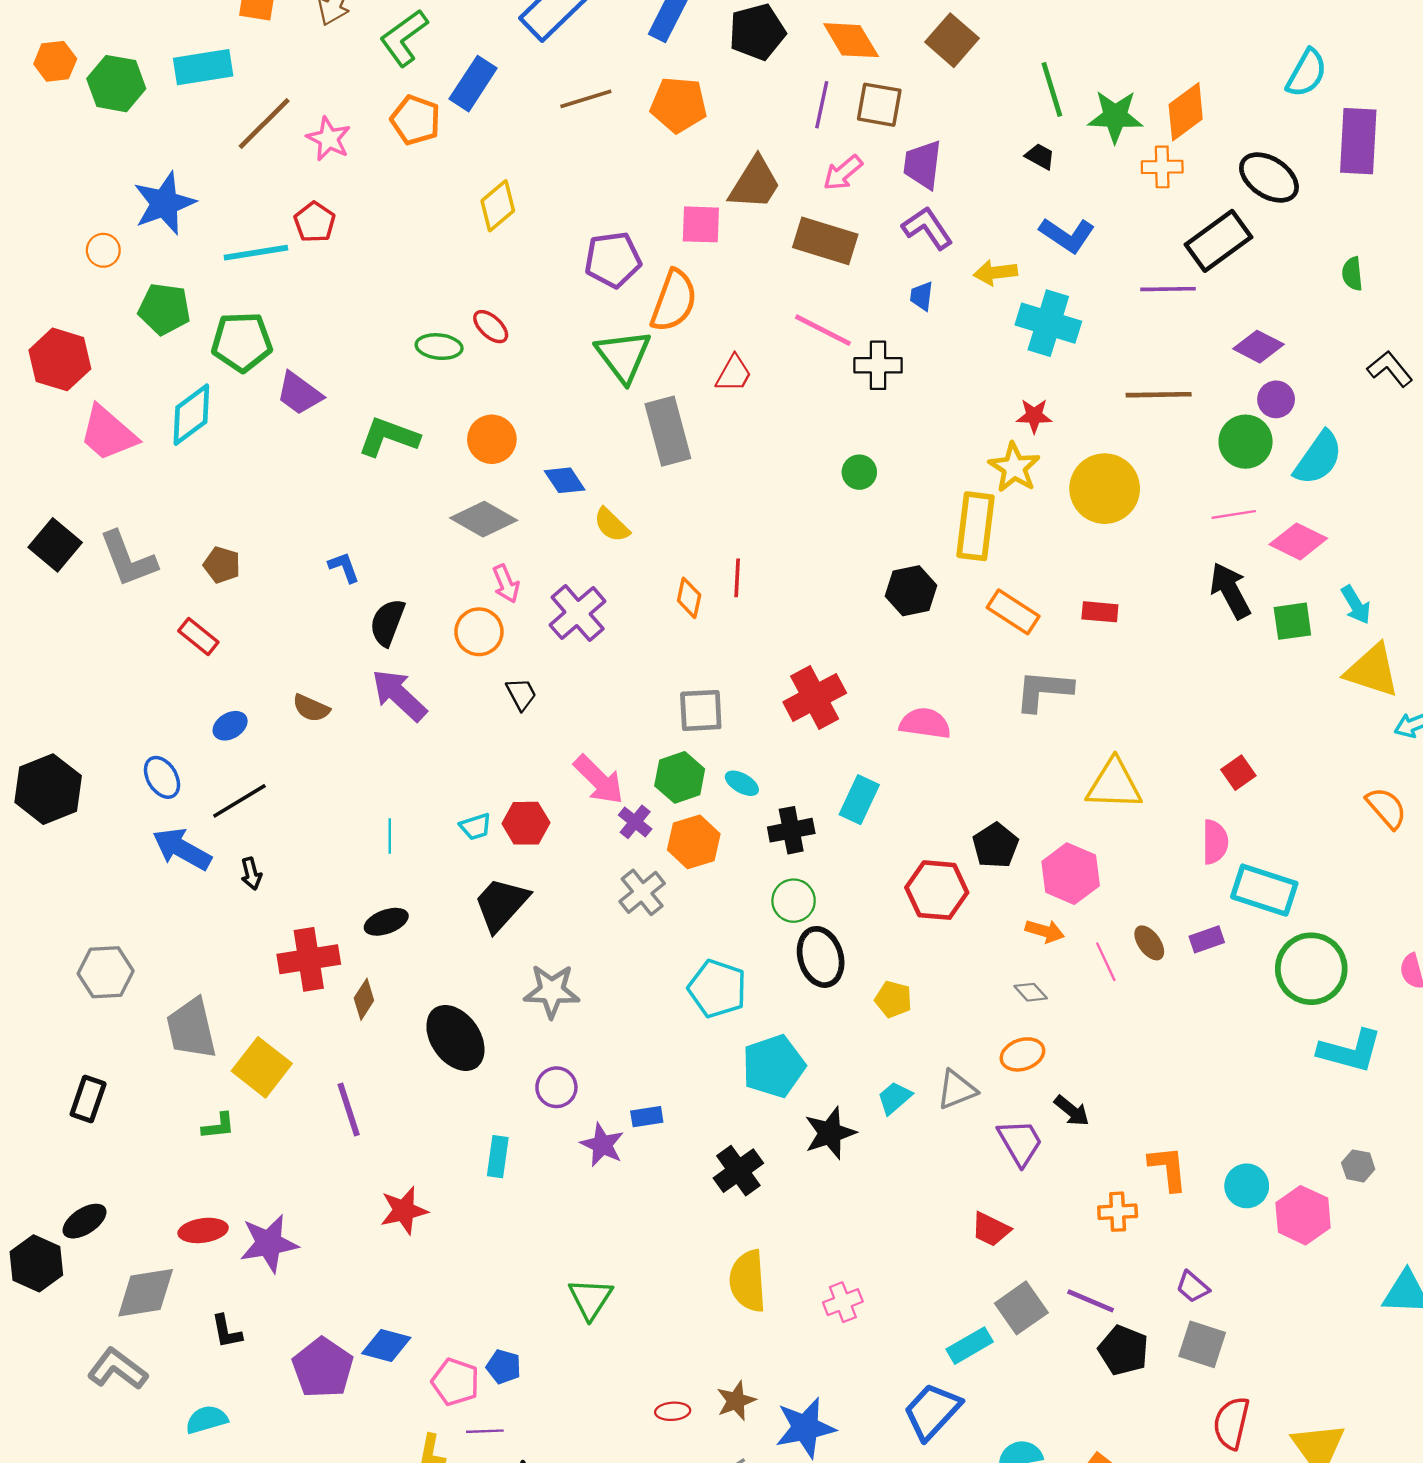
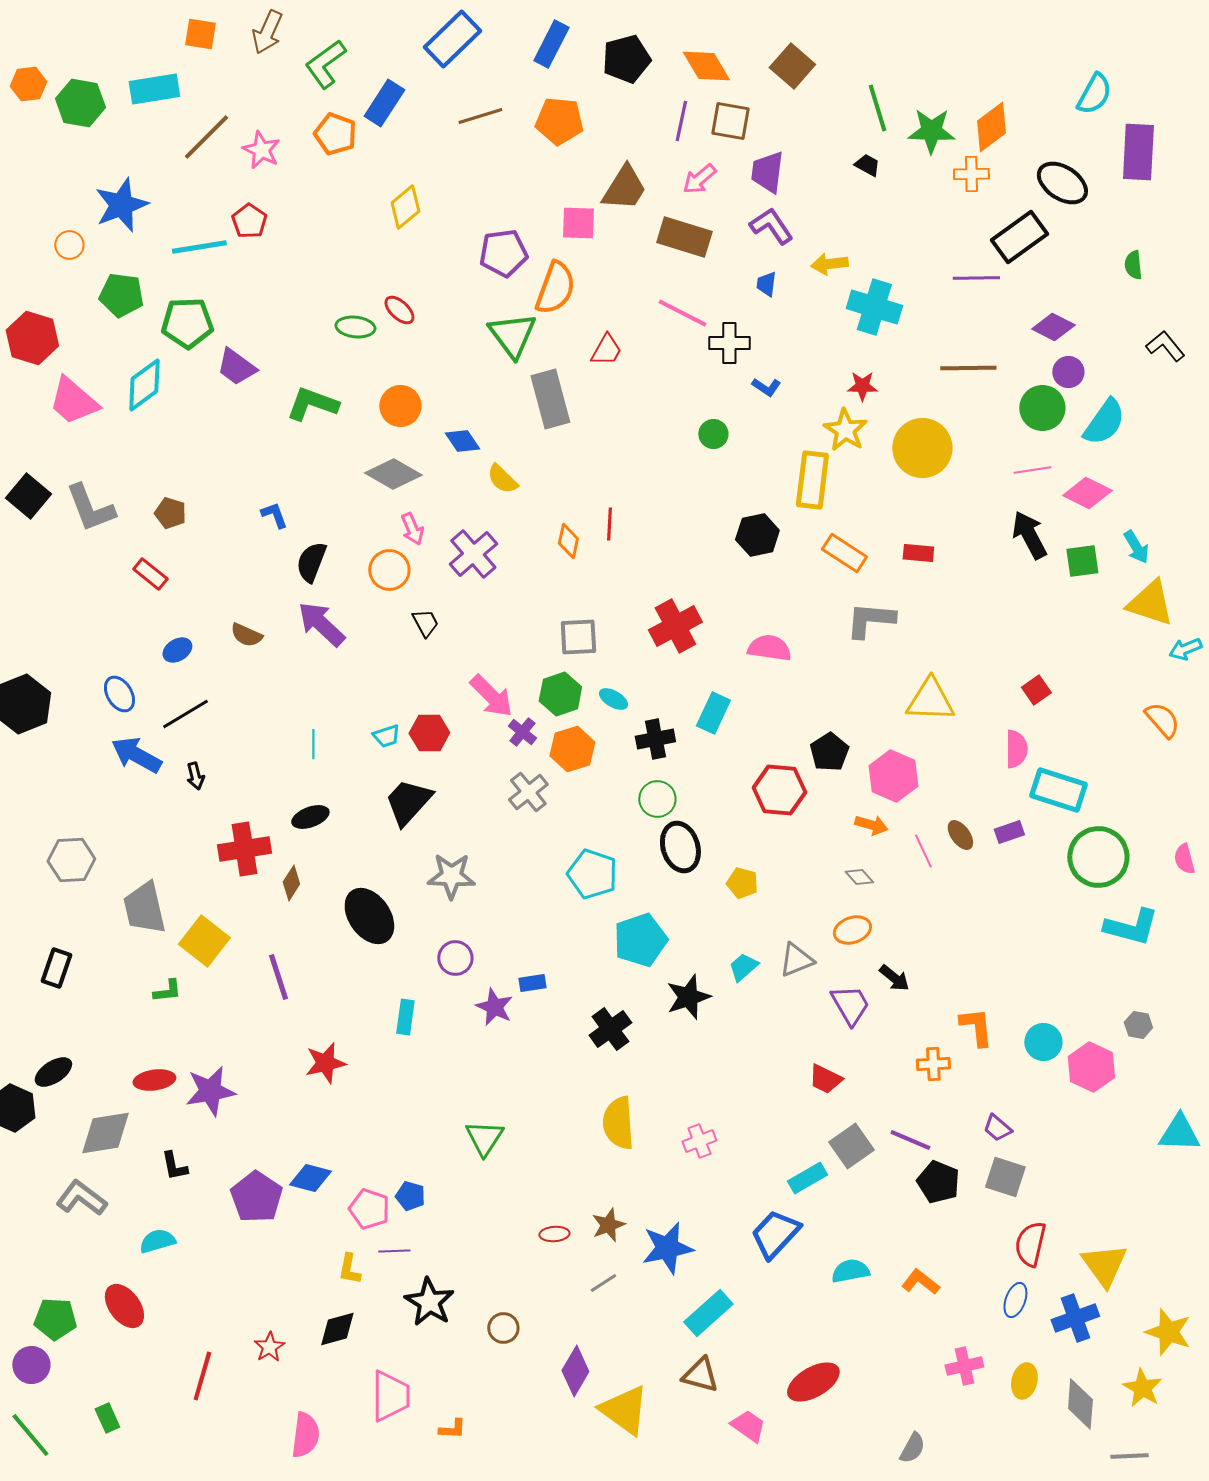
blue L-shape: (1067, 235) -> (766, 387), moved, size x0.6

